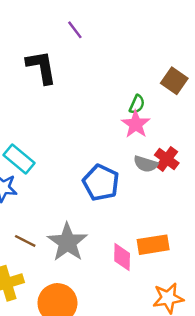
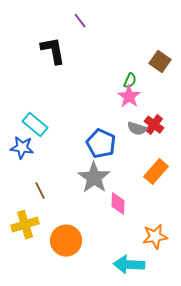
brown line: (25, 241) -> (40, 191), turned 36
gray star: (67, 242) -> (94, 178), moved
orange rectangle: (153, 245) -> (156, 172), moved, turned -40

